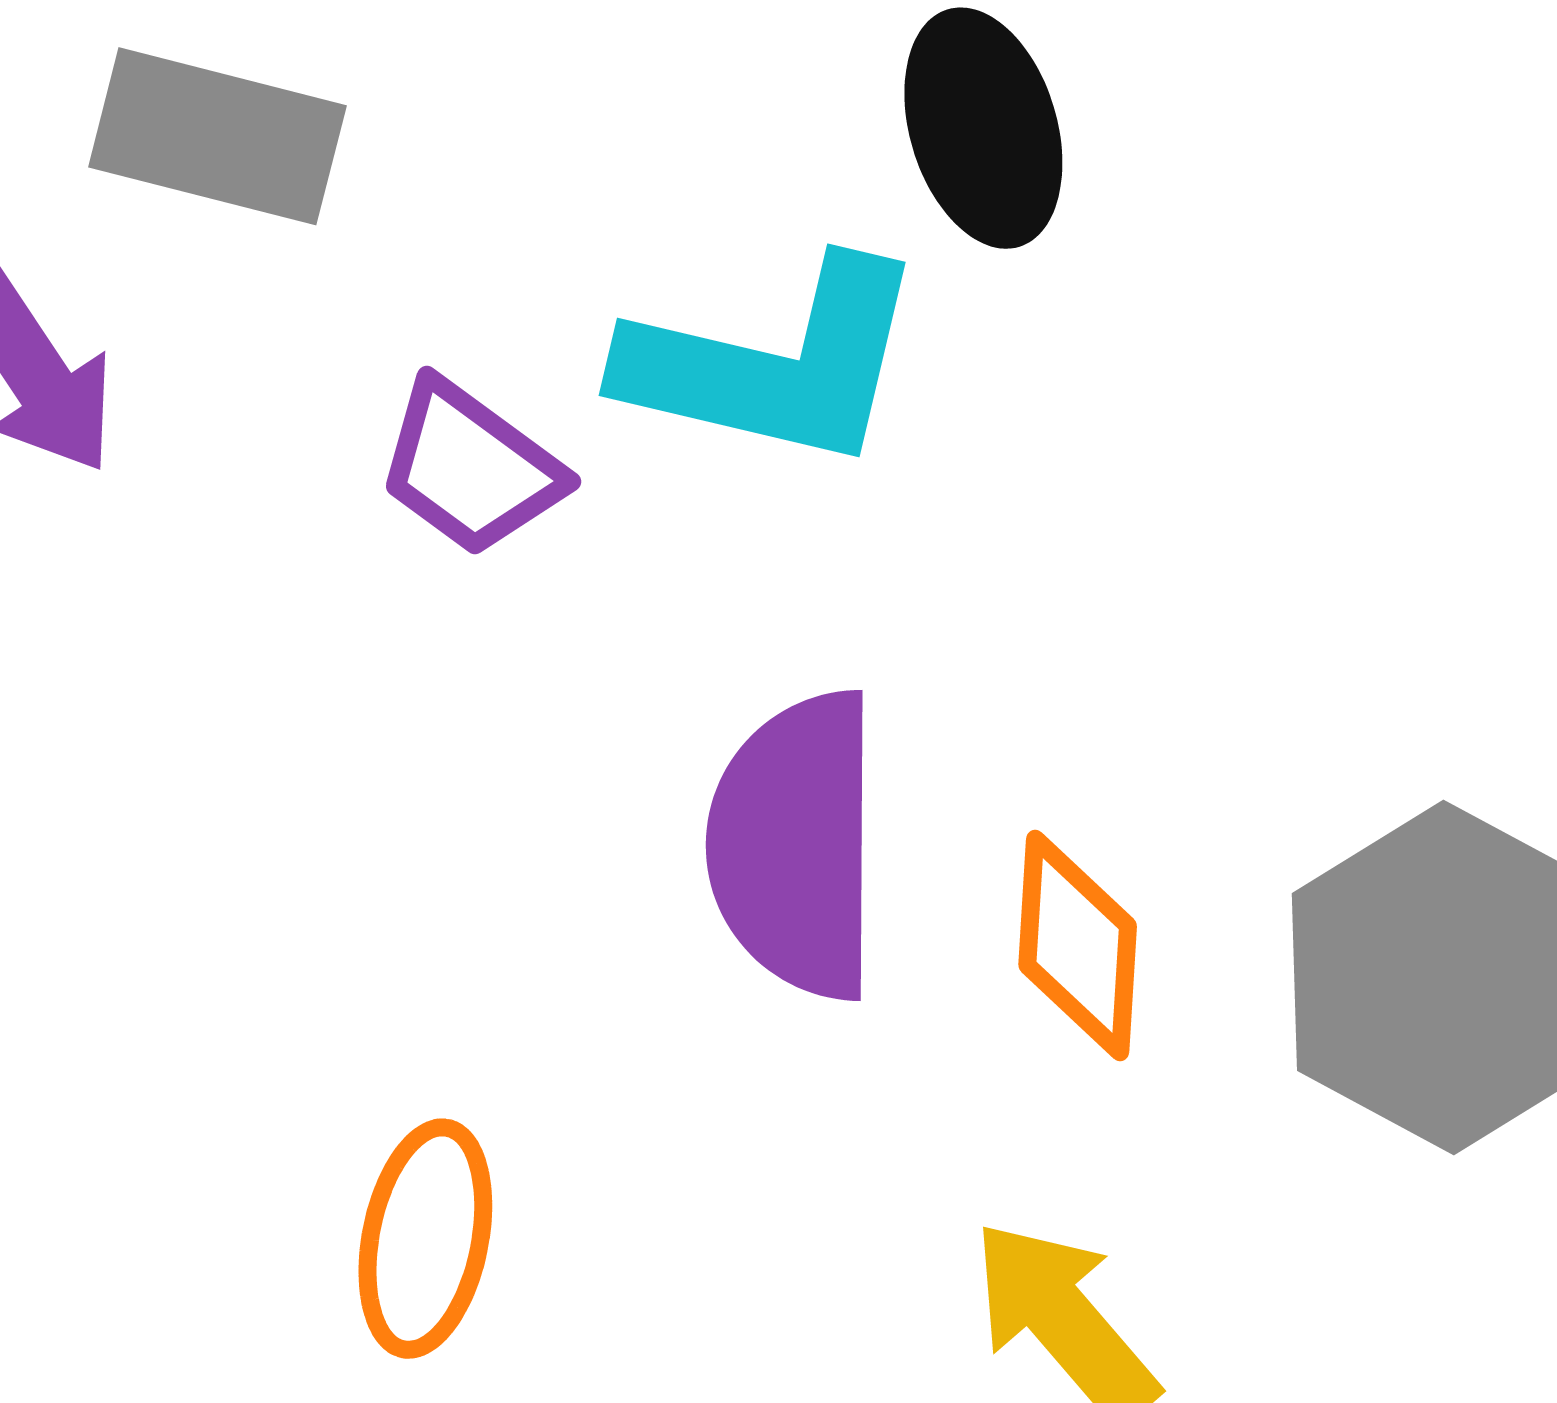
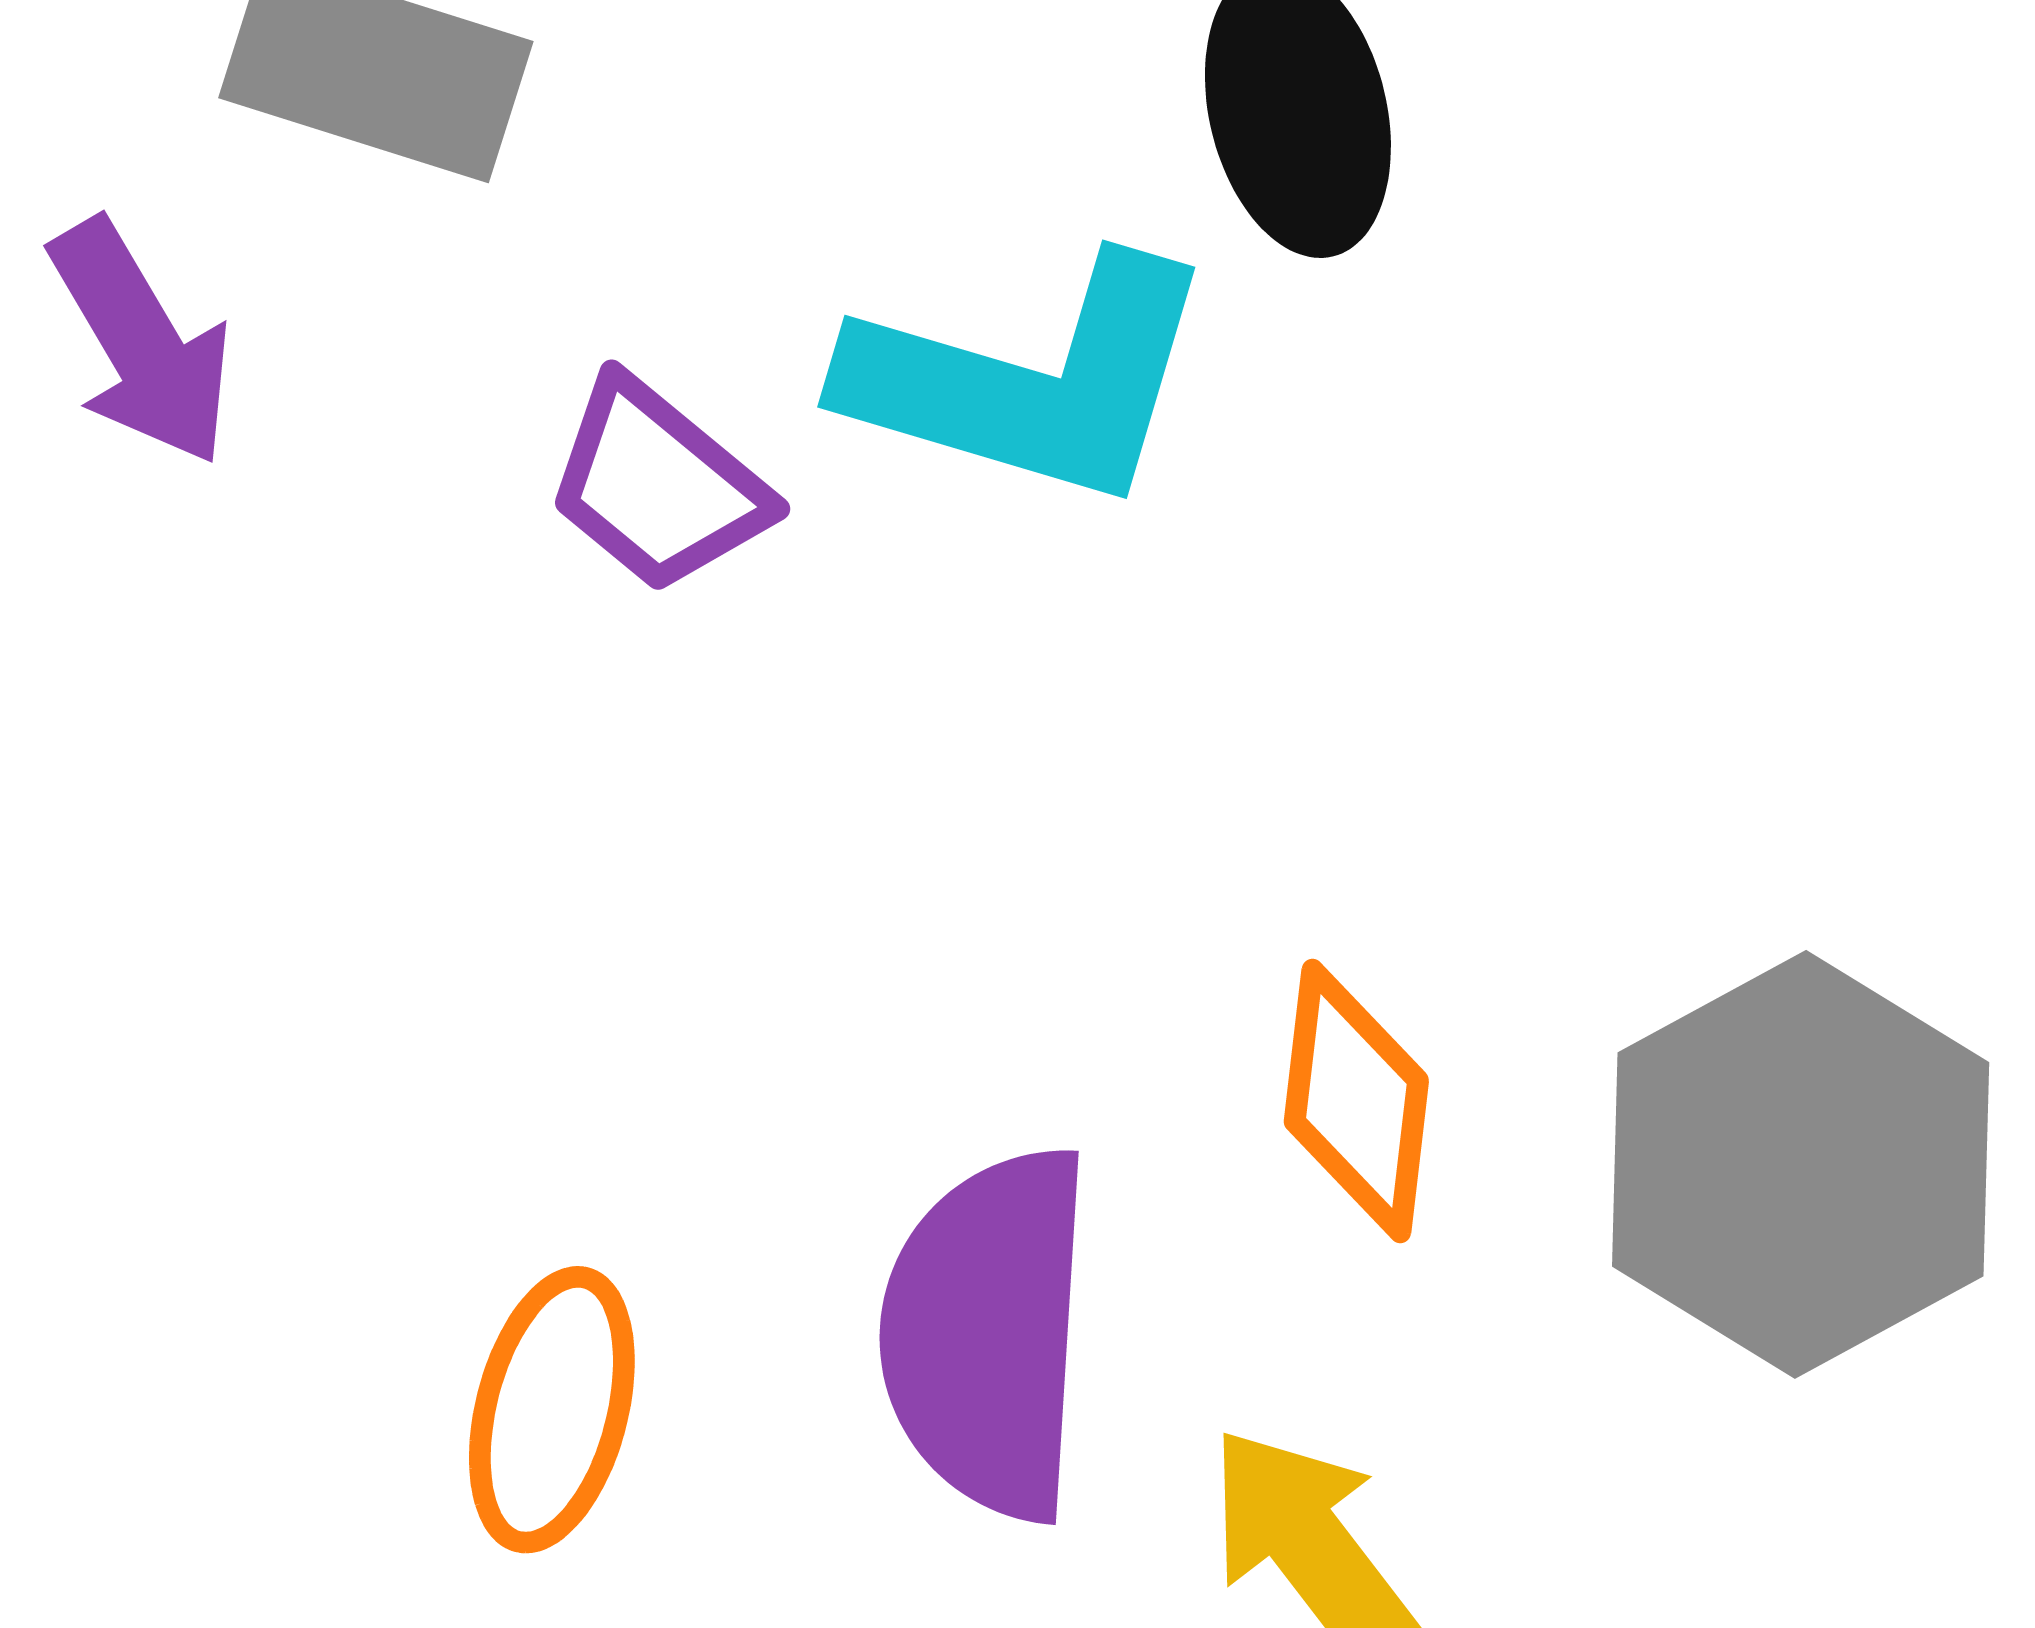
purple semicircle: (795, 845) -> (988, 1333), moved

